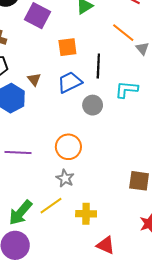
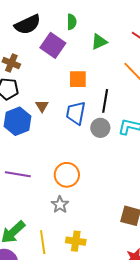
blue trapezoid: (70, 82) -> (76, 113), turned -60
gray circle: (93, 105) -> (100, 128), moved
yellow line: (51, 206) -> (43, 242), moved, turned -70

